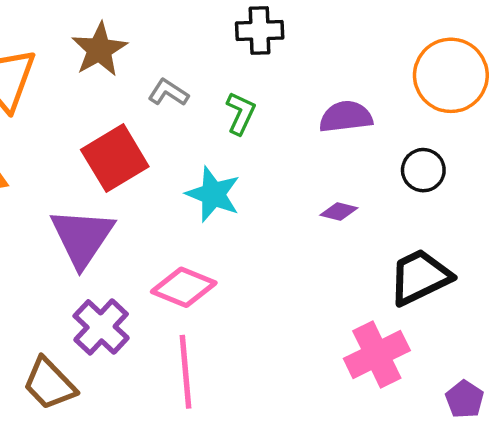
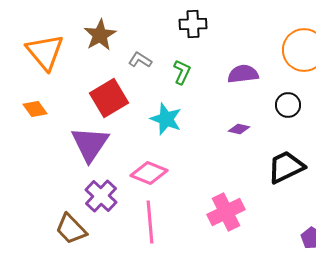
pink cross: (377, 354) -> (226, 212), moved

